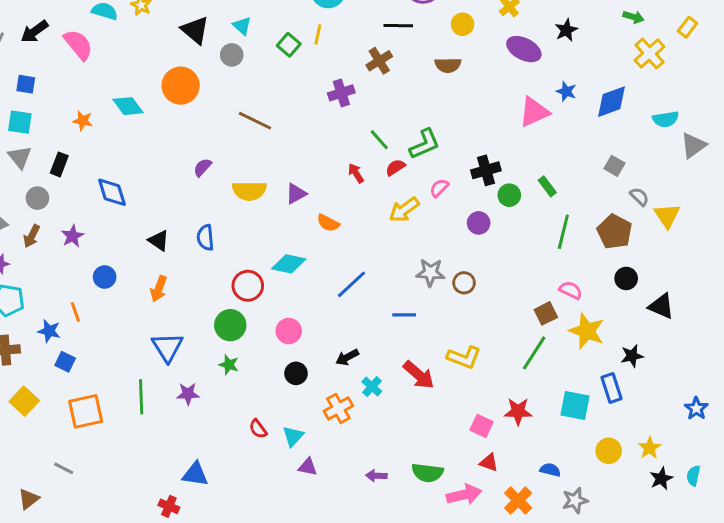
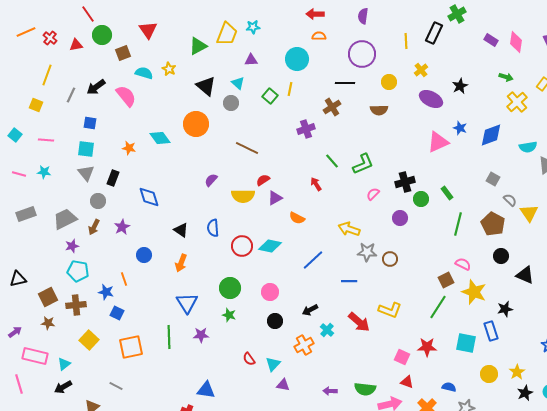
red semicircle: (395, 167) -> (263, 180), moved
yellow arrow: (404, 210) -> (349, 229), moved, turned 55
red circle: (248, 286) -> (242, 246), moved

